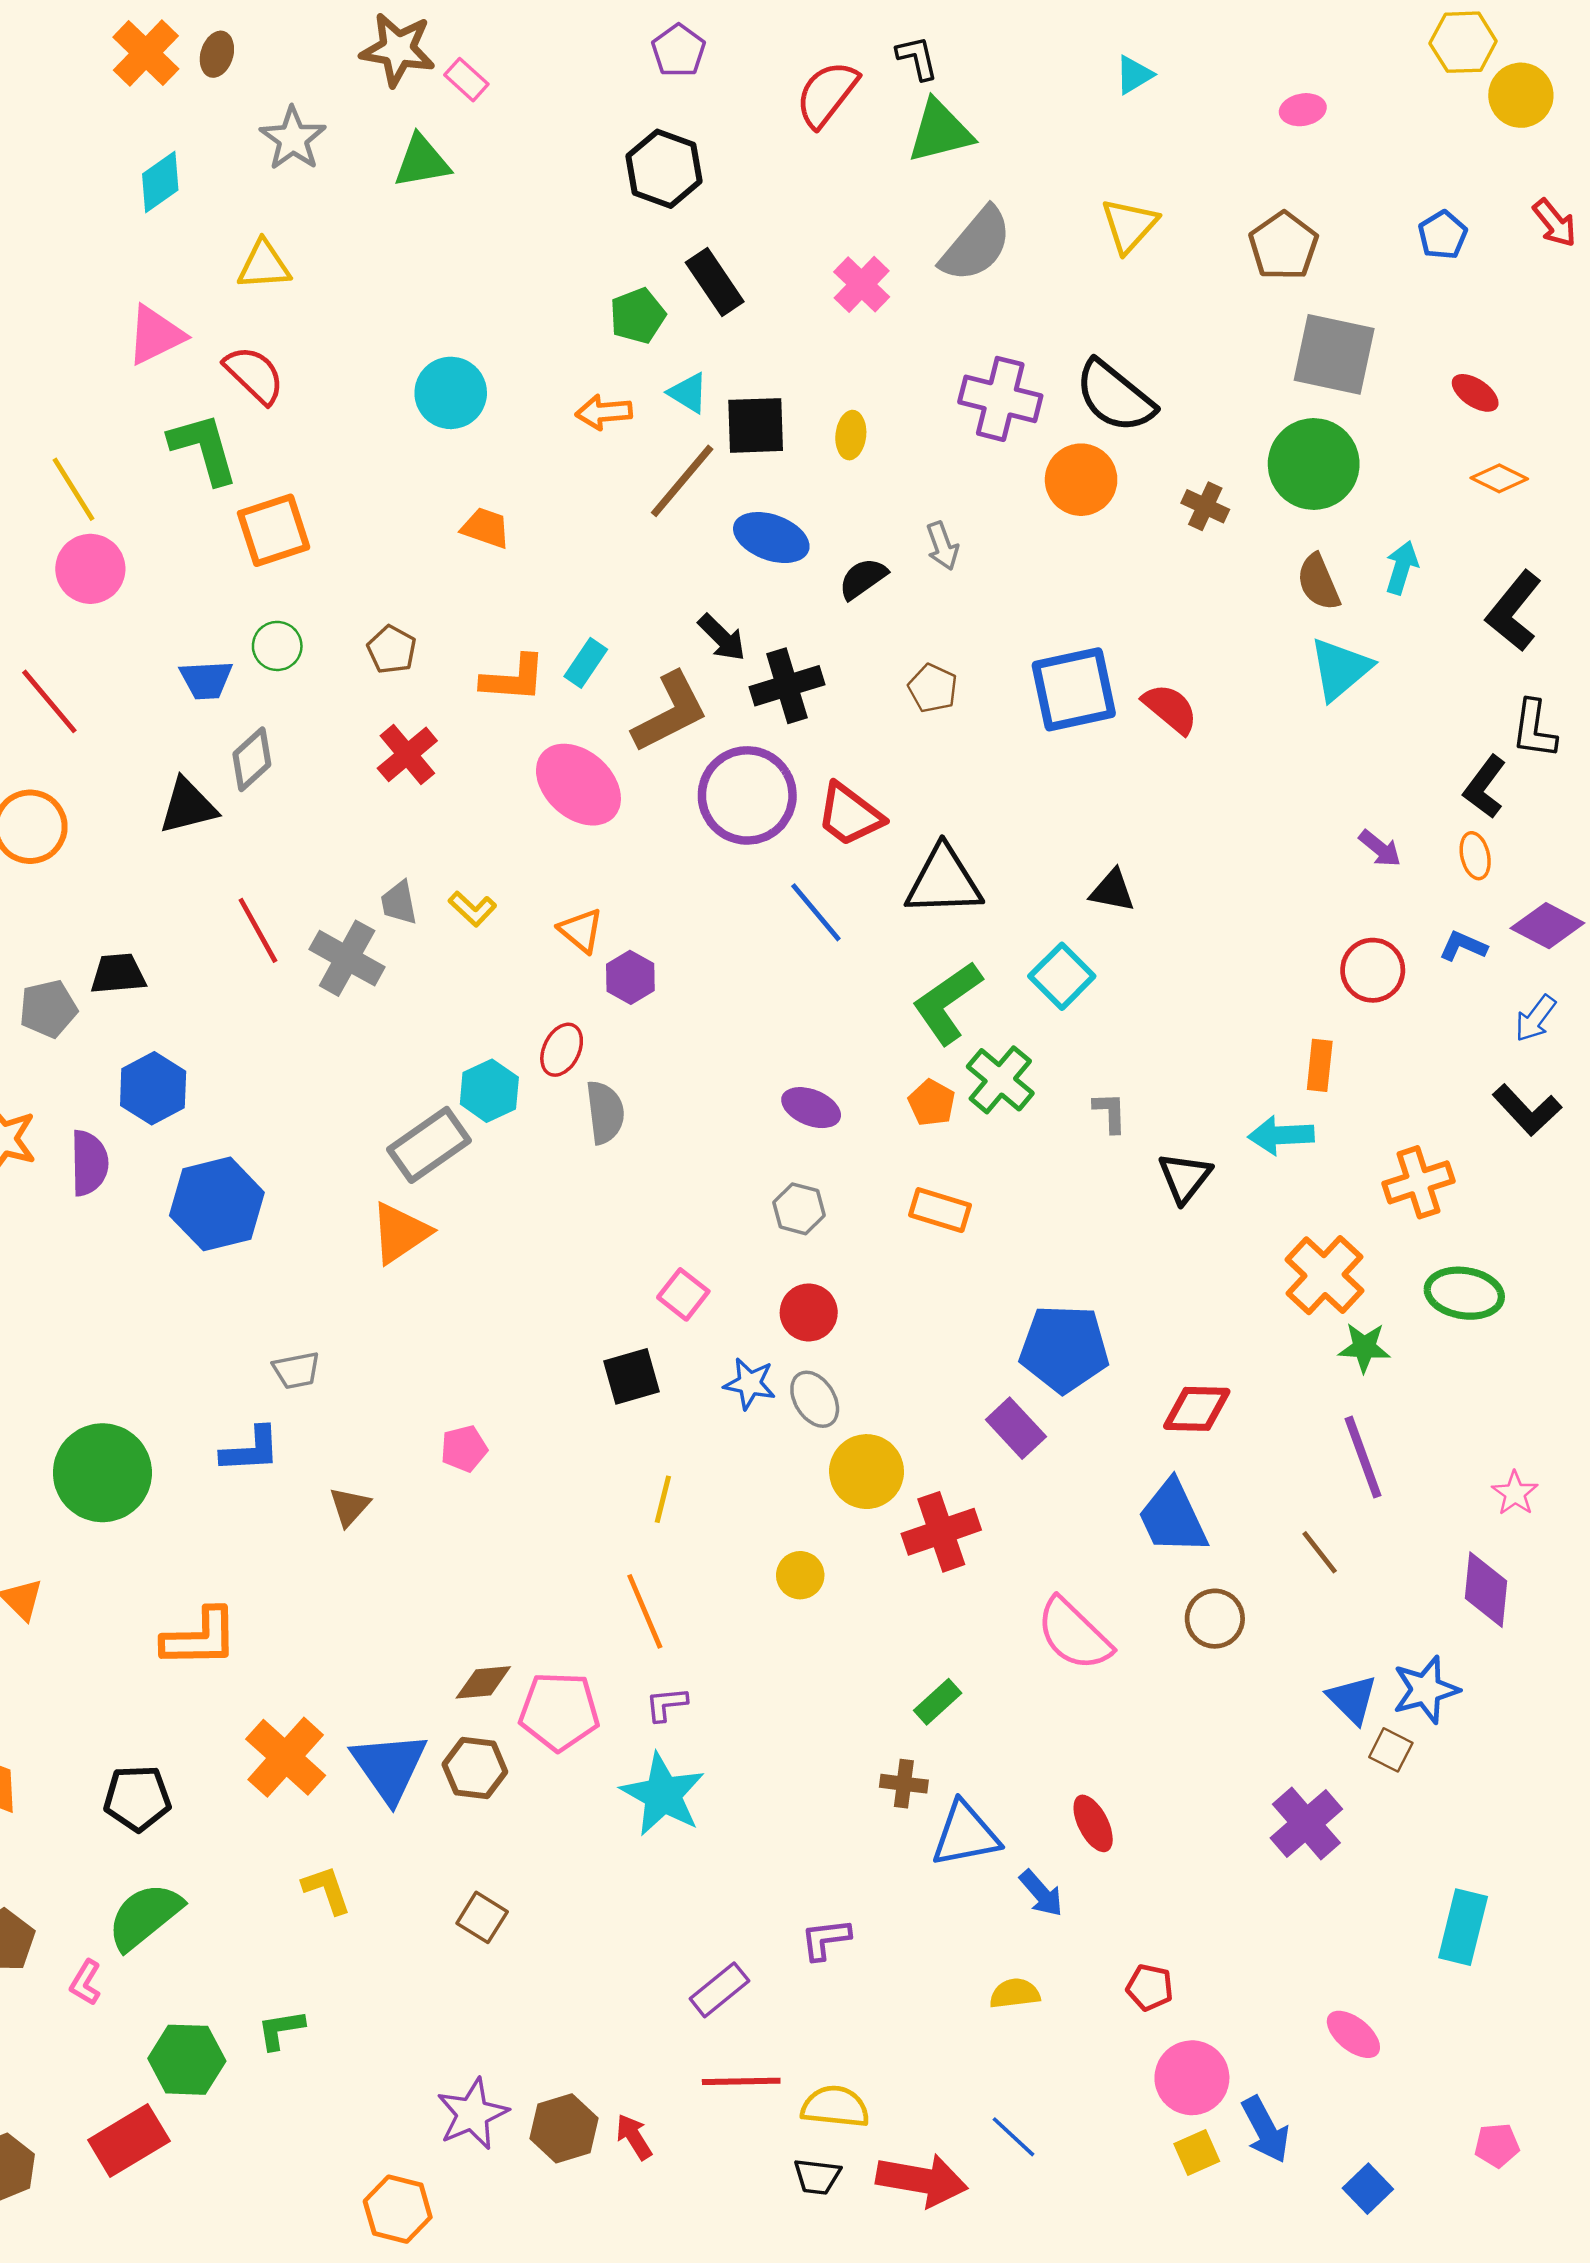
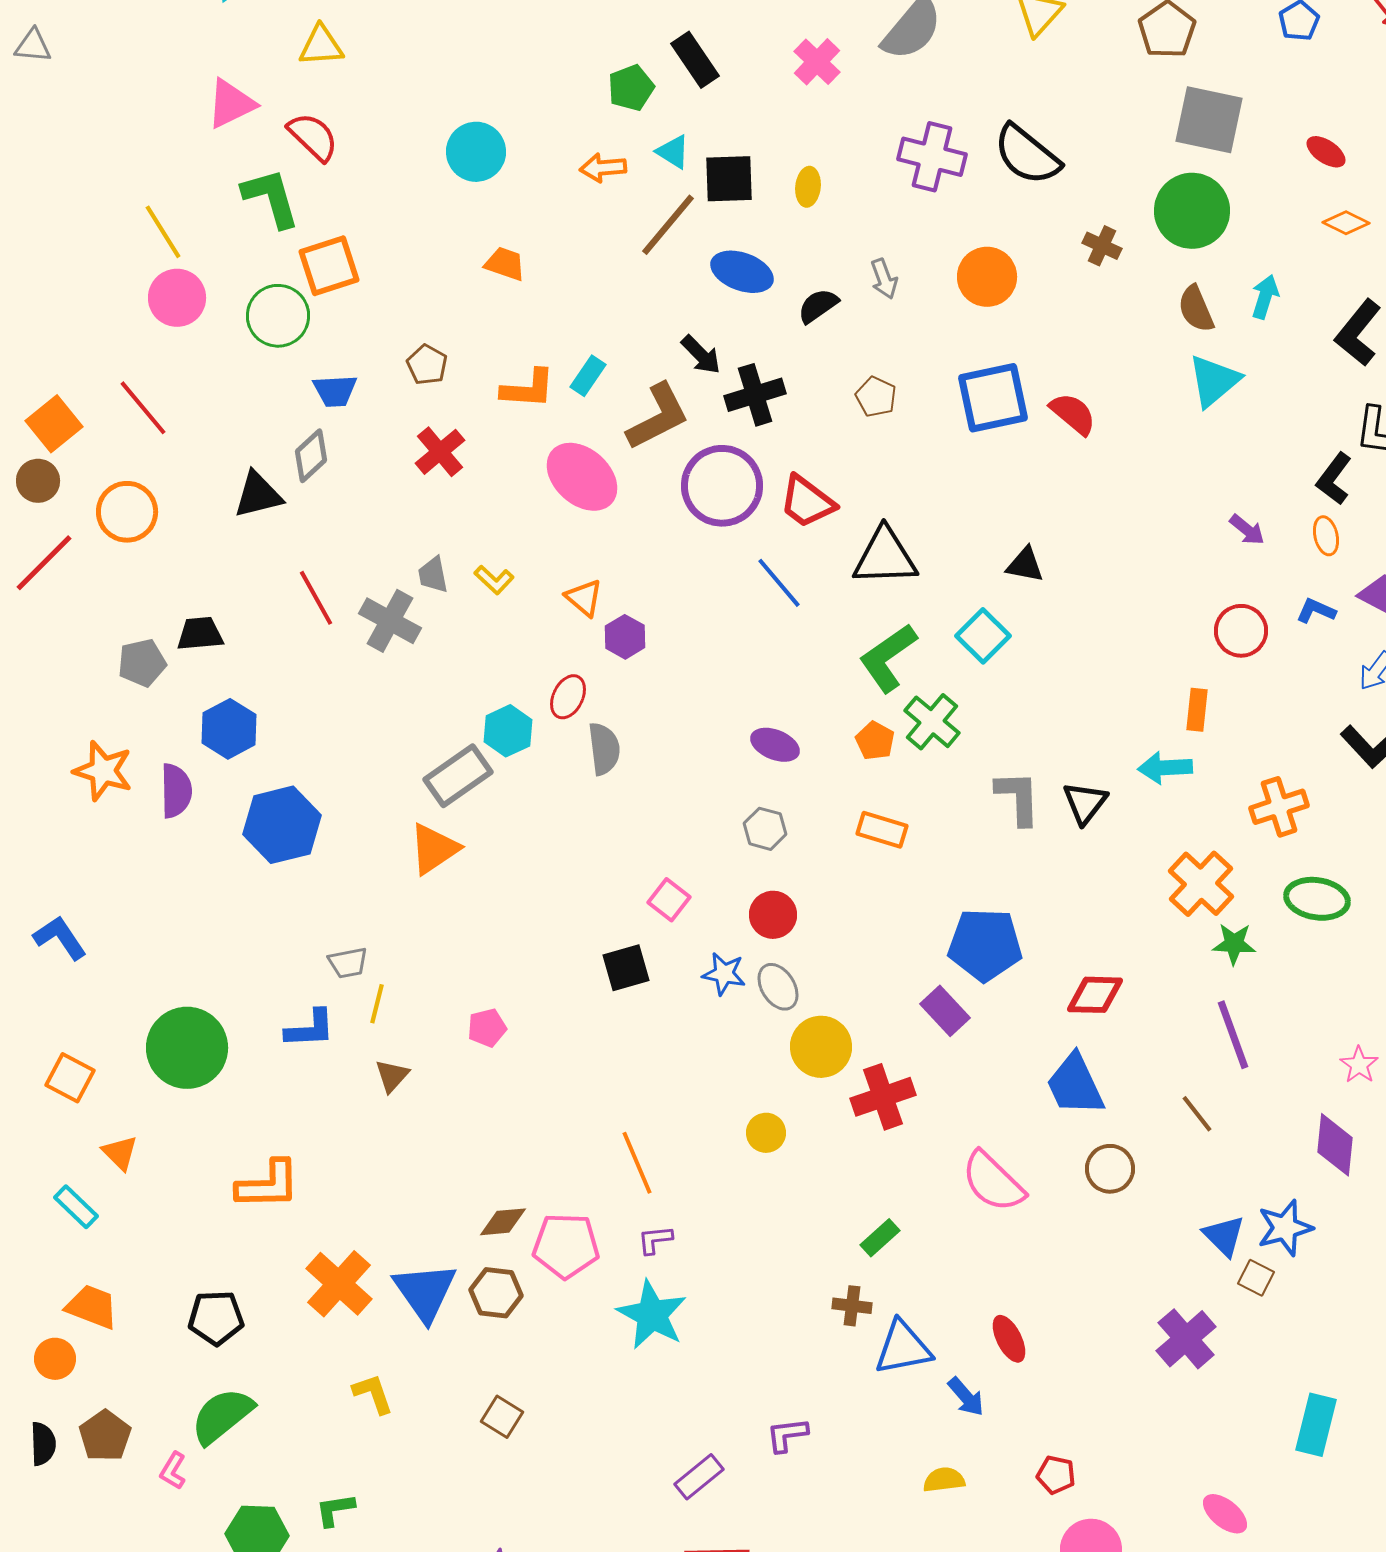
orange circle: (1081, 480) -> (987, 277), moved
green circle: (277, 646) -> (278, 316), moved, size x1.5
blue trapezoid: (206, 680) -> (335, 391), moved
gray L-shape: (1110, 1112) -> (1018, 798), moved, size x1.6
yellow line: (663, 1499) -> (377, 1004), moved

